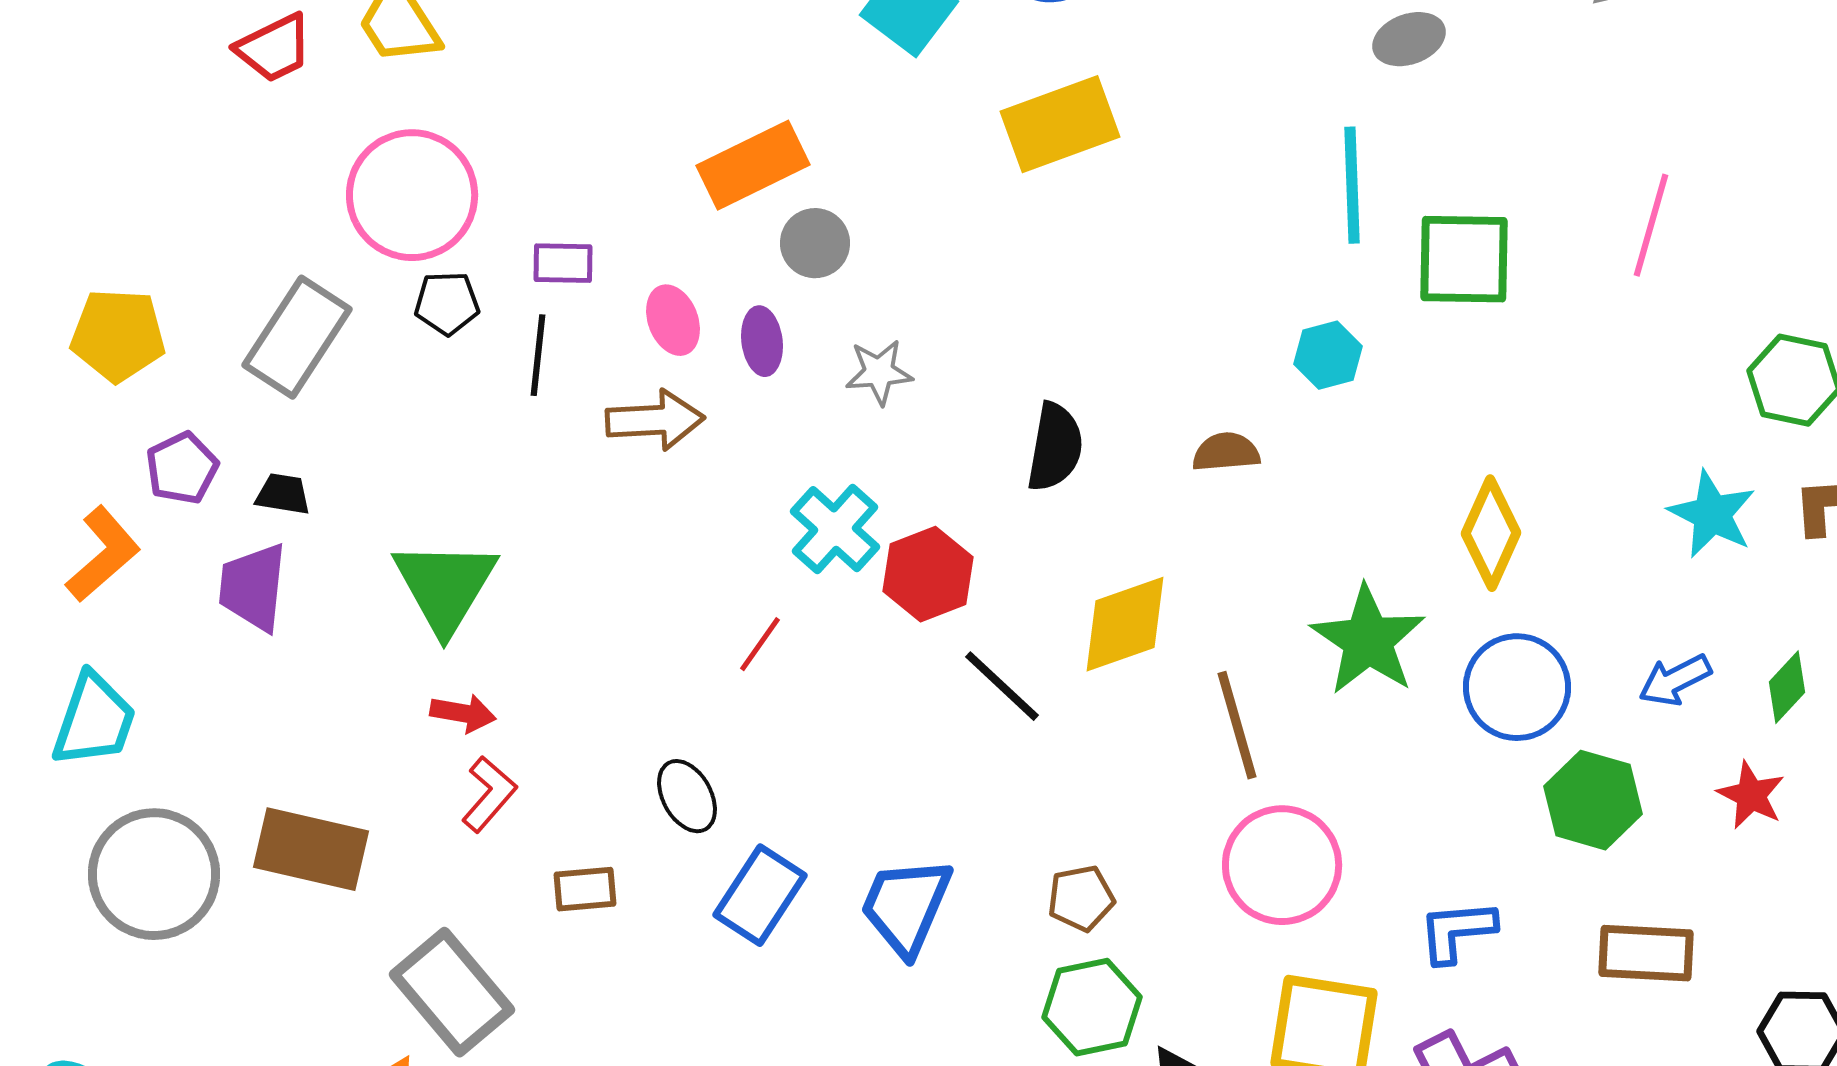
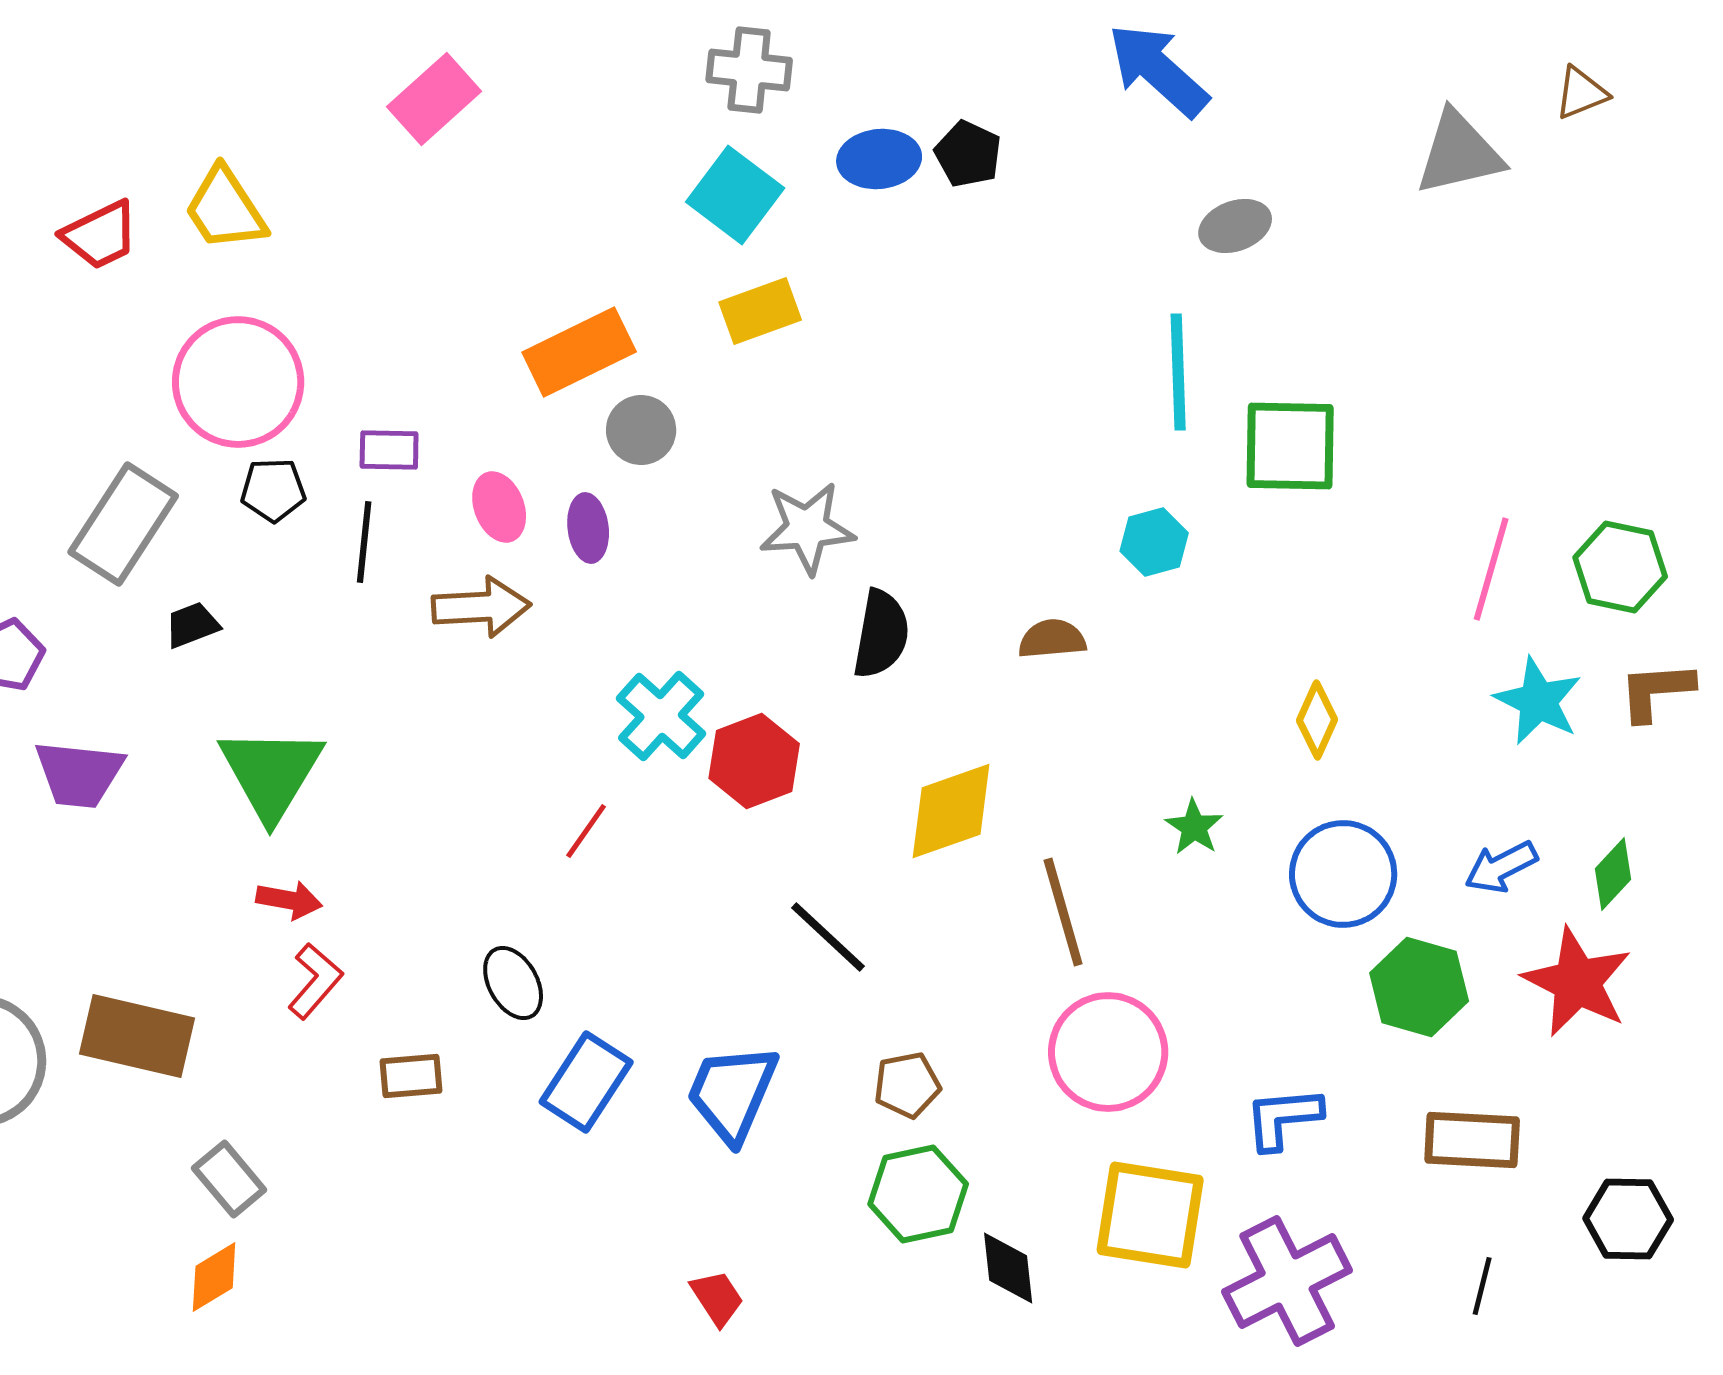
yellow rectangle: (1060, 124) -> (760, 311), moved, size x0.7
pink line: (1651, 225) -> (1491, 569), moved
gray star: (879, 372) -> (807, 528), moved, size x1.4
black trapezoid: (283, 494) -> (192, 625), moved, turned -30
yellow diamond: (1491, 533) -> (1317, 720), size x0.7
purple trapezoid: (253, 587) -> (79, 774), turned -90
green star: (1368, 640) -> (1194, 827), size x0.5
black line: (1002, 686) -> (828, 937), moved
red star: (1751, 795) -> (1577, 982), size x1.6
gray rectangle: (452, 992) -> (229, 1179), moved, size x0.6

